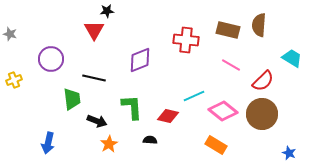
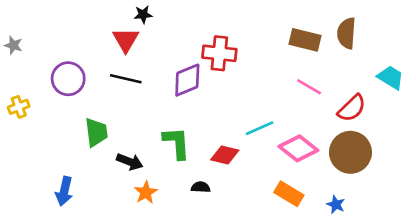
red cross: (186, 40) -> (219, 53), moved
black line: (94, 78) -> (126, 79), moved
blue star: (289, 153) -> (336, 204), moved

